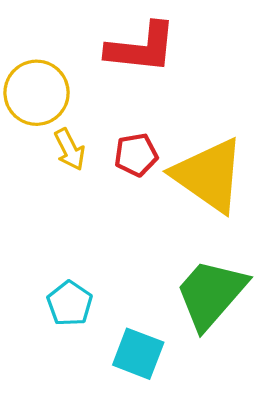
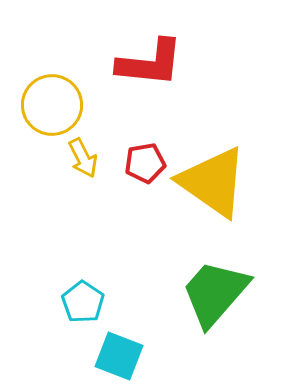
cyan square: (138, 354) -> (119, 356), moved

